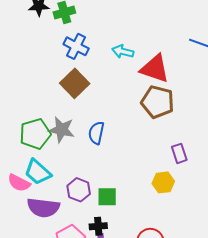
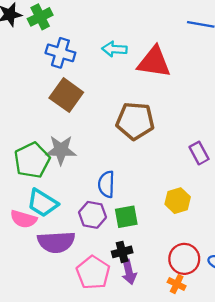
brown pentagon: (158, 102) -> (135, 121), moved
blue semicircle: (96, 133) -> (106, 184), moved
yellow hexagon: (163, 182) -> (178, 201), moved

